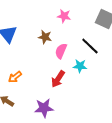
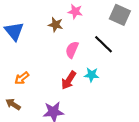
brown star: (45, 37) -> (56, 25), moved
cyan star: (80, 66) -> (92, 75), moved

